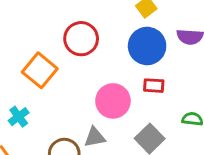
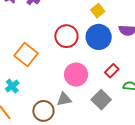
red circle: (81, 39) -> (66, 36), moved
red rectangle: (154, 86) -> (112, 71), moved, turned -48

